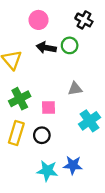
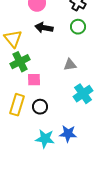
green circle: (70, 45) -> (78, 27), moved
green cross: (20, 99) -> (20, 62), moved
pink square: (48, 108) -> (34, 80), moved

